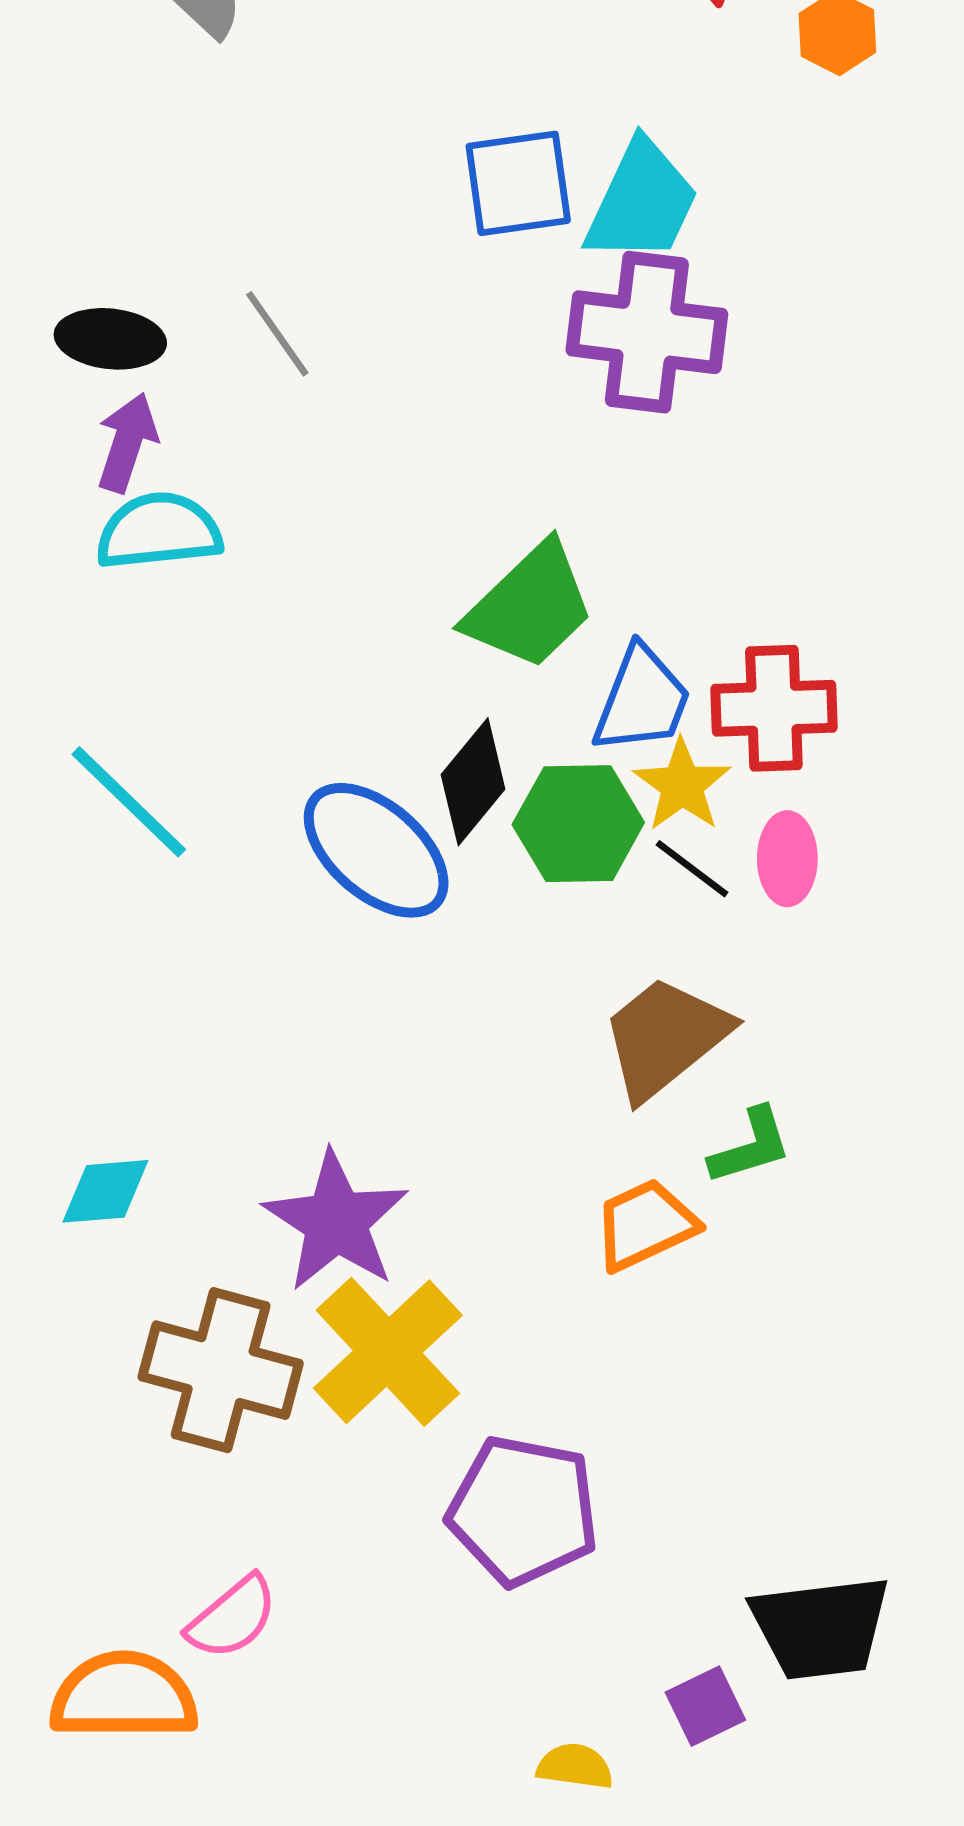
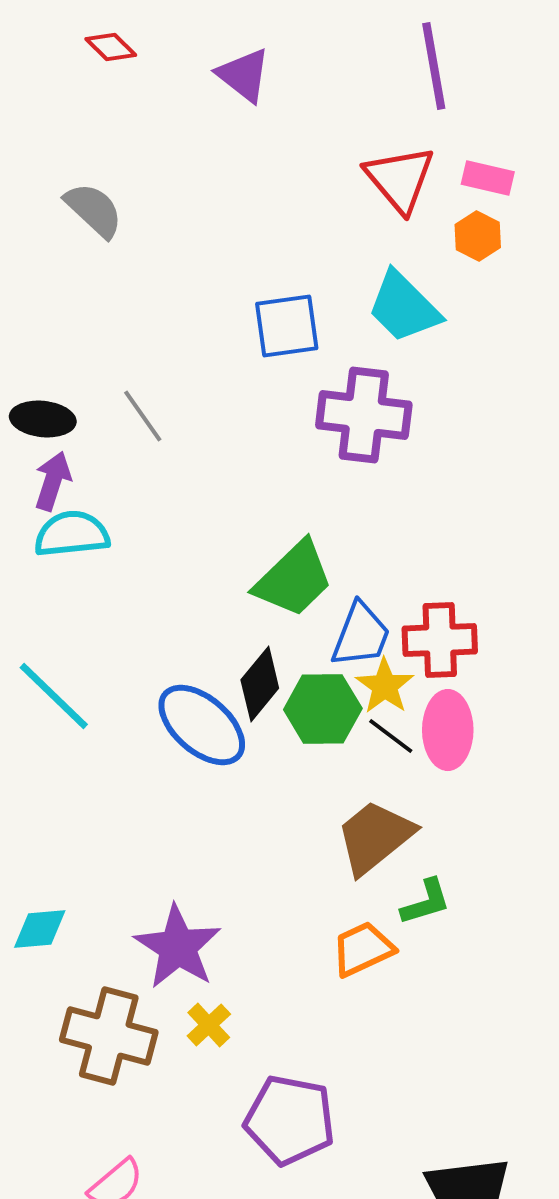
cyan trapezoid: (642, 202) -> (404, 307), moved, turned 110
pink ellipse: (787, 859) -> (448, 730), size x1.4
yellow cross: (388, 1352) -> (209, 1025), size x0.5

